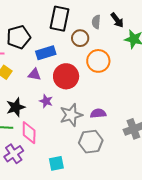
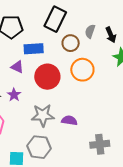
purple star: (46, 101) -> (14, 95), moved
gray hexagon: (91, 142) -> (39, 147), moved

